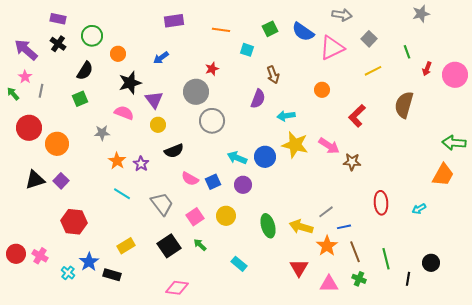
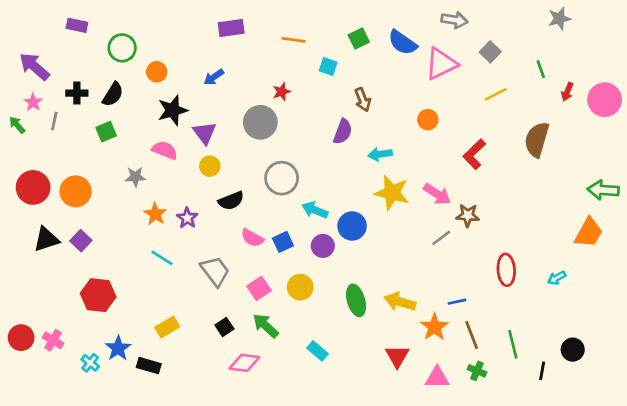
black cross: (58, 44) -> (77, 93), moved, turned -35
gray circle: (212, 121) -> (282, 178), moved
red circle: (29, 128) -> (33, 187), moved
blue circle: (265, 157) -> (352, 226), moved
gray line: (326, 212) -> (441, 238), moved
green arrow: (200, 245) -> (266, 326), size x1.5
black square: (169, 246) -> (224, 327), size x0.6
pink diamond: (177, 288) -> (244, 363), moved

